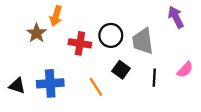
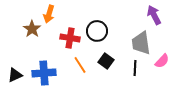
gray trapezoid: (143, 41) -> (141, 43), moved
black triangle: (17, 86) -> (15, 75), turned -42
orange line: (96, 87) -> (80, 65), moved

